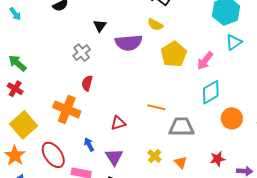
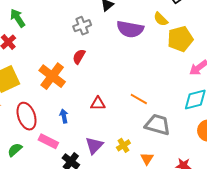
yellow pentagon: (174, 54) -> (180, 39), moved
purple triangle: (114, 157) -> (94, 145), moved

